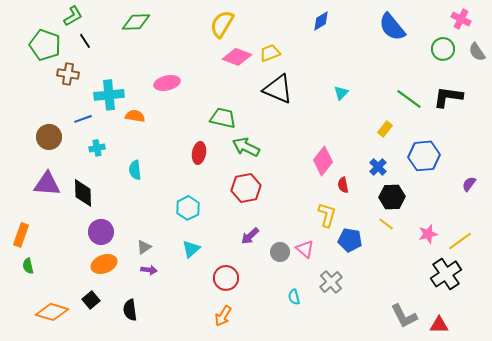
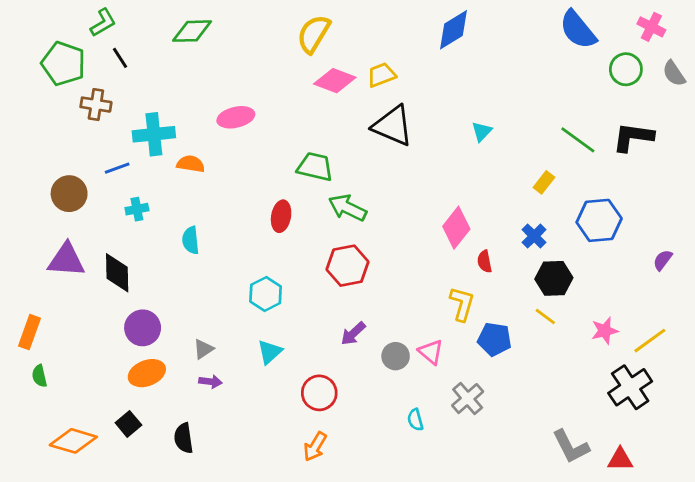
blue diamond: (321, 21) -> (453, 30), size x1.4
blue semicircle: (392, 27) -> (578, 30), moved

